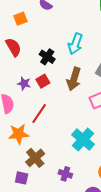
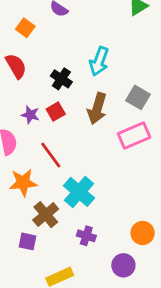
orange square: (20, 19) -> (25, 28), turned -32
red line: (39, 114) -> (51, 155), turned -70
cyan cross: (83, 140) -> (79, 192), moved

